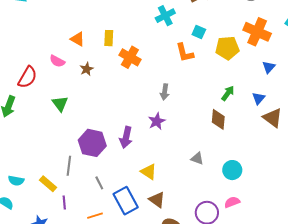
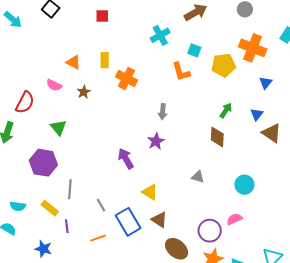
purple arrow: (126, 137) -> (126, 159), turned 140
purple hexagon: (92, 143) -> (43, 163), moved
cyan circle: (232, 170) -> (244, 185), moved

